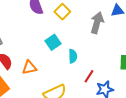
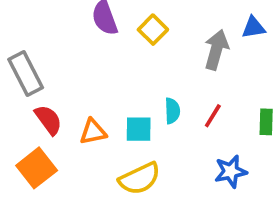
cyan square: (53, 42) -> (139, 129), moved, turned 35
red line: (89, 76) -> (213, 116), moved

